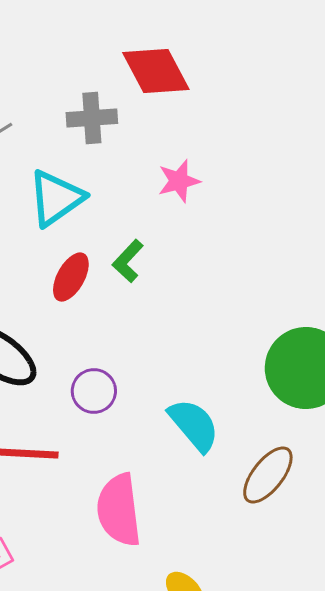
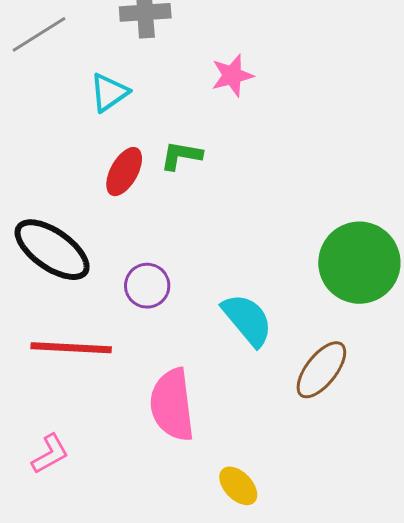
cyan triangle: (56, 198) -> (109, 92), size x0.7
green L-shape: (128, 261) -> (181, 156), turned 57

